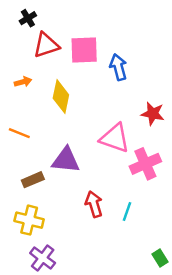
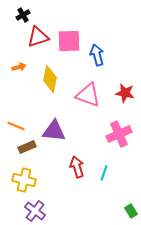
orange line: (19, 133) -> (16, 126), moved
pink triangle: (115, 138) -> (88, 95), moved

